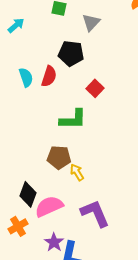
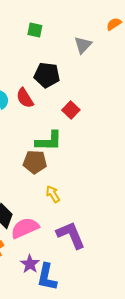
gray triangle: (91, 22) -> (83, 45), moved
red semicircle: (49, 76) -> (25, 98), turned 130
brown pentagon: (59, 157) -> (35, 162), moved

